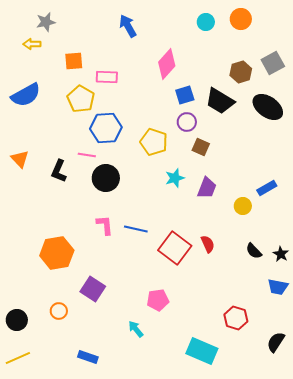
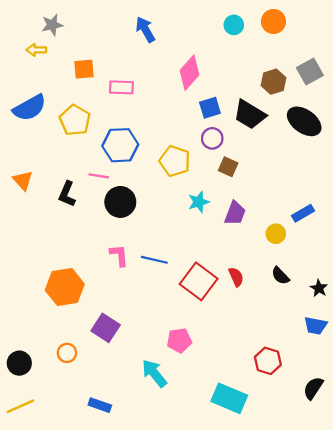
yellow pentagon: (81, 99) -> (75, 120), moved
black semicircle: (254, 251) -> (280, 276), moved
cyan arrow: (136, 329) -> (154, 373), size x1.5

